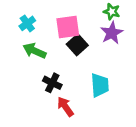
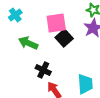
cyan cross: (27, 23) -> (15, 15), moved
cyan trapezoid: (100, 85) -> (85, 84), moved

